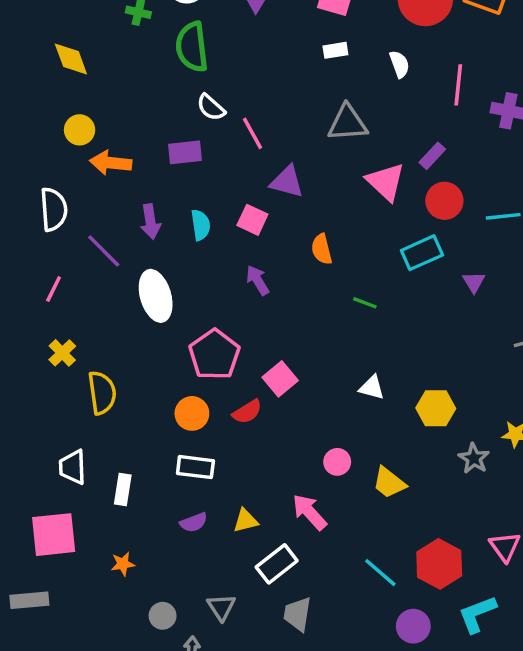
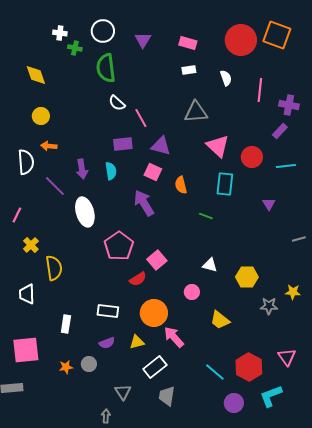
purple rectangle: (185, 152) -> (123, 144), moved
purple rectangle: (432, 156) -> (280, 131), moved
orange arrow: (111, 163) -> (49, 146), moved, size x0.7
pink square: (252, 220) -> (153, 172), moved
cyan rectangle: (422, 253) -> (225, 184), moved, turned -60
purple arrow: (258, 280) -> (144, 203), size x1.5
pink line: (54, 289) -> (17, 215), moved
orange circle: (192, 413) -> (154, 313), moved, size x1.4
gray star: (474, 458) -> (269, 306), turned -30
pink circle: (337, 462) -> (192, 292), moved
white trapezoid: (73, 467) -> (27, 294), moved
gray circle: (163, 616) -> (89, 364), moved

